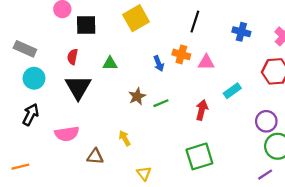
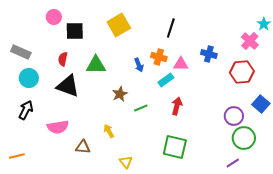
blue cross: (241, 32) -> (209, 54), moved
green triangle: (110, 64) -> (96, 65), size x1.5
black triangle: (78, 87) -> (68, 86), turned -40
cyan rectangle: (232, 91) -> (166, 80), moved
green line: (161, 103) -> (141, 108), moved
green square: (199, 156) -> (175, 147), turned 30

